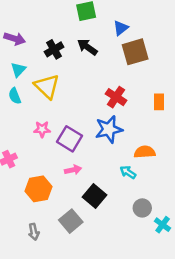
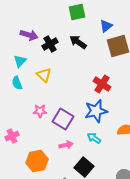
purple arrow: (15, 39) -> (29, 35), moved
yellow triangle: (47, 86) -> (44, 75), size x0.7
cyan arrow: (128, 172) -> (94, 138), moved

